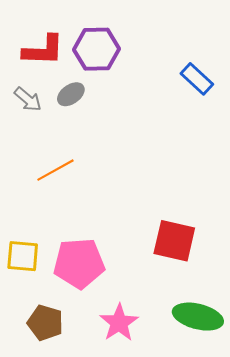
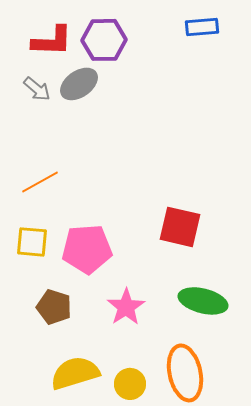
blue rectangle: (197, 79) -> (202, 27), moved, turned -48
gray ellipse: (71, 94) -> (79, 84), size x1.4
orange line: (56, 170) -> (40, 182), moved

